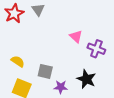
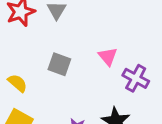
gray square: (45, 71) -> (59, 64), moved

